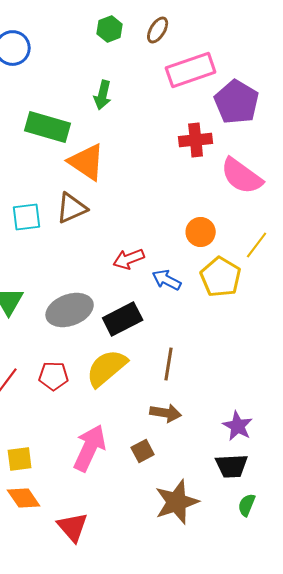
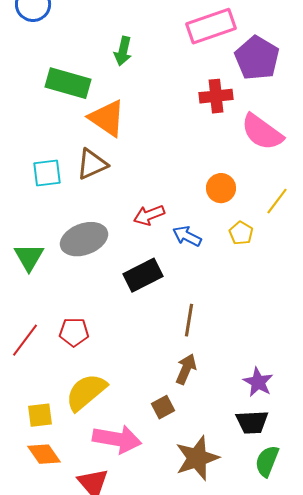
yellow pentagon: (221, 277) -> (241, 233), size x0.6
gray ellipse: (70, 310) -> (84, 239), moved
yellow semicircle: (107, 368) -> (86, 392), moved
brown arrow: (166, 413) -> (186, 369), turned -76
pink arrow: (90, 448) -> (117, 439), moved, turned 75
green semicircle: (247, 505) -> (267, 461), size x1.4

